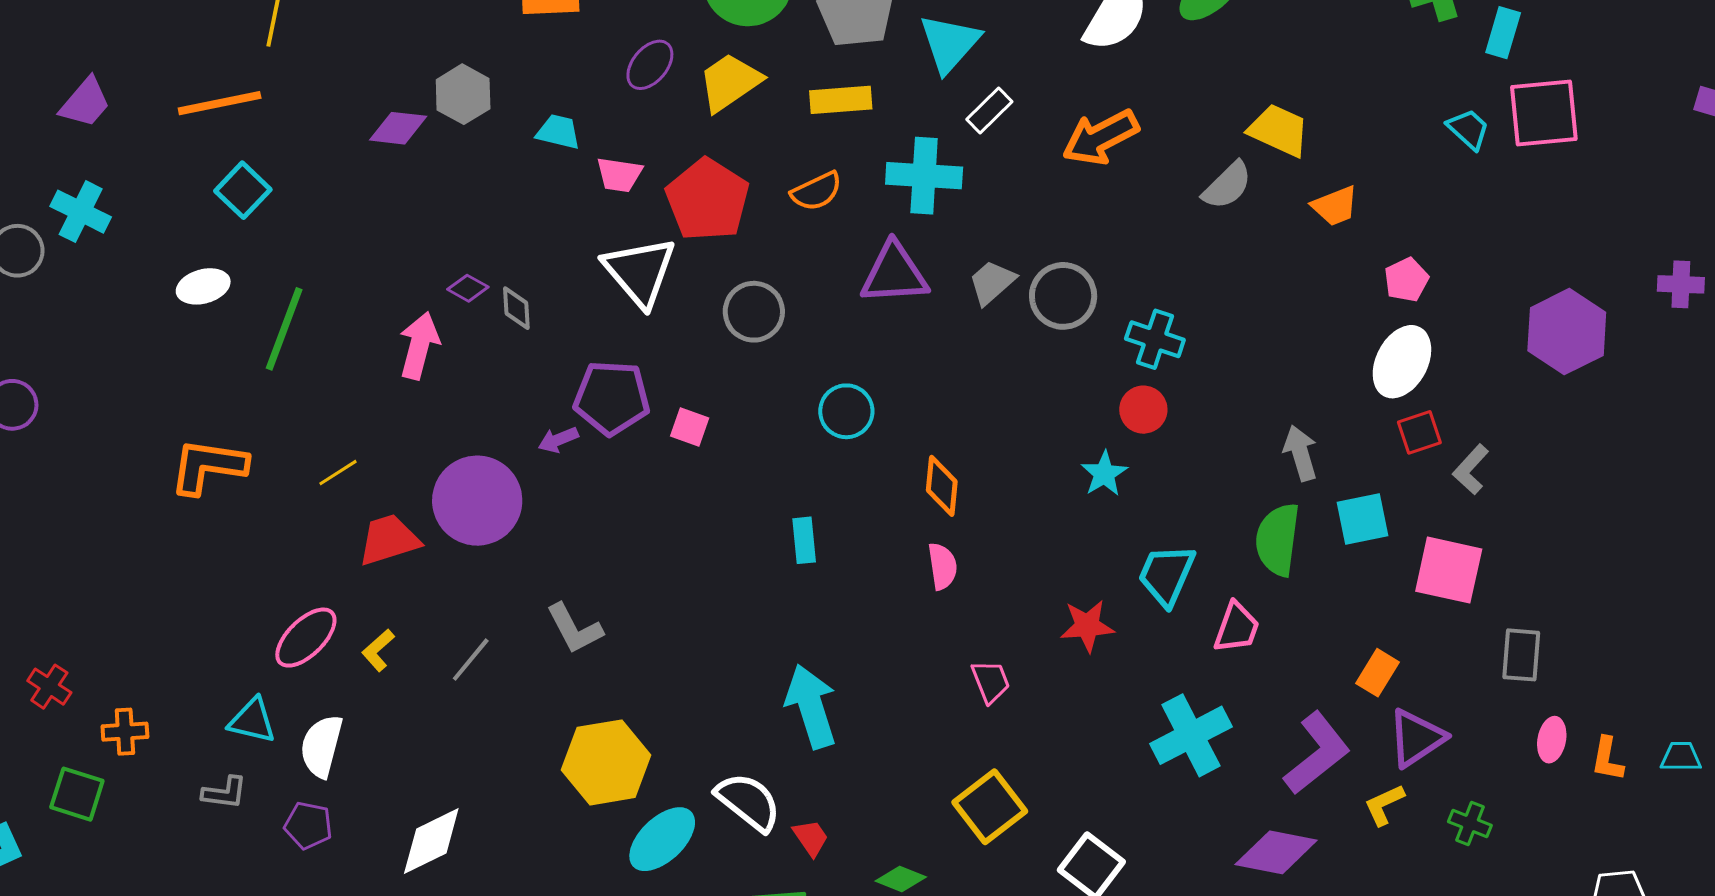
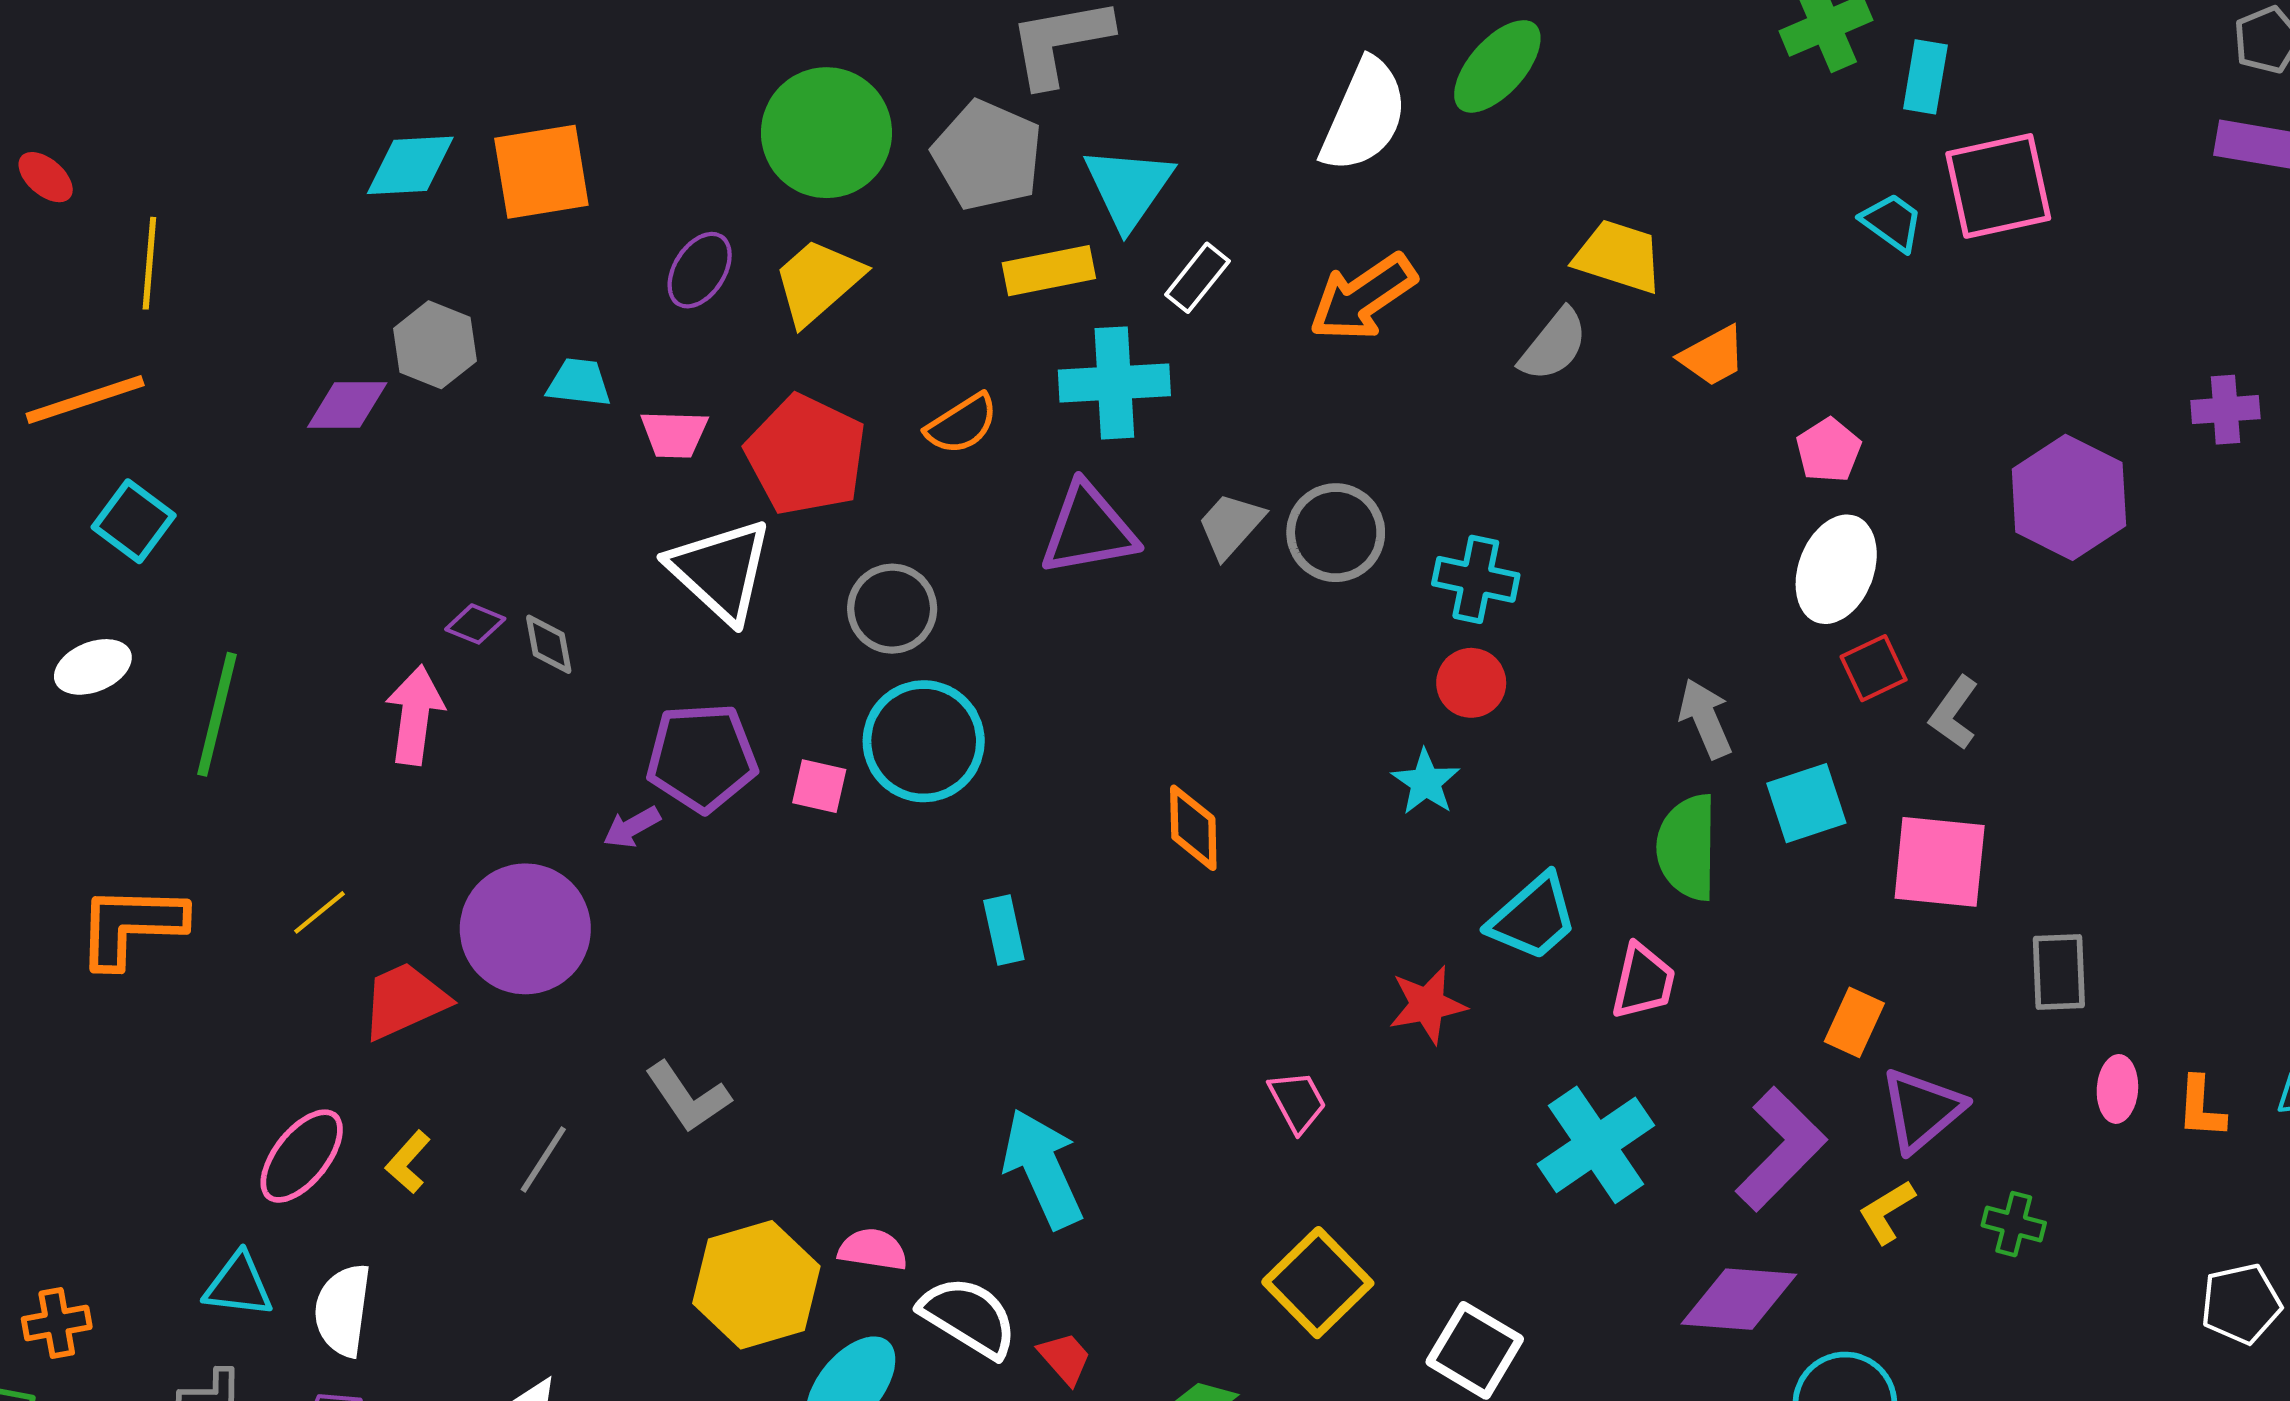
yellow rectangle: (841, 100) -> (1049, 271), moved
cyan circle: (846, 411) -> (924, 741), moved, size x1.5
pink semicircle: (942, 566) -> (873, 1250), moved, turned -66
cyan trapezoid: (1166, 575) -> (1533, 917), turned -148

